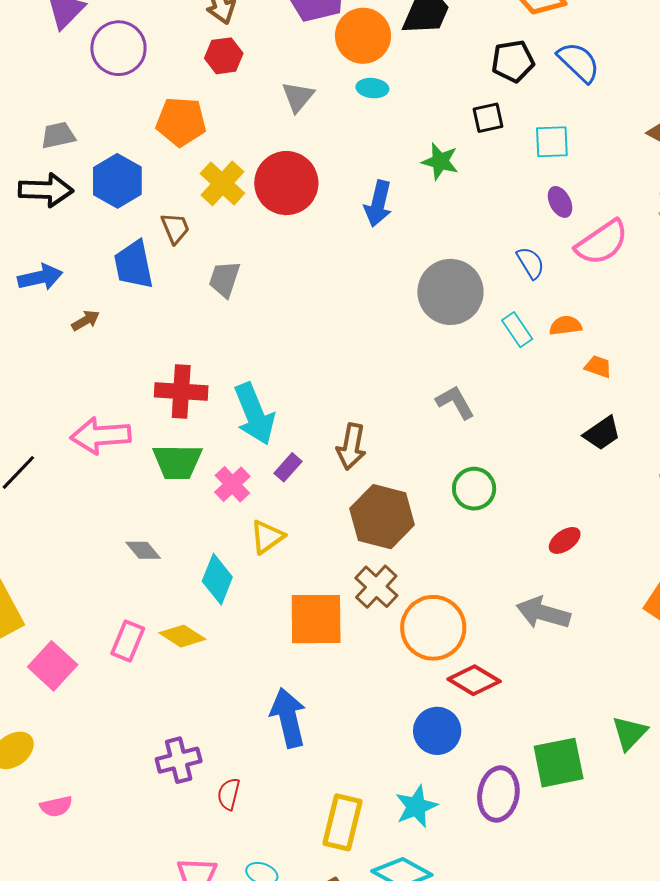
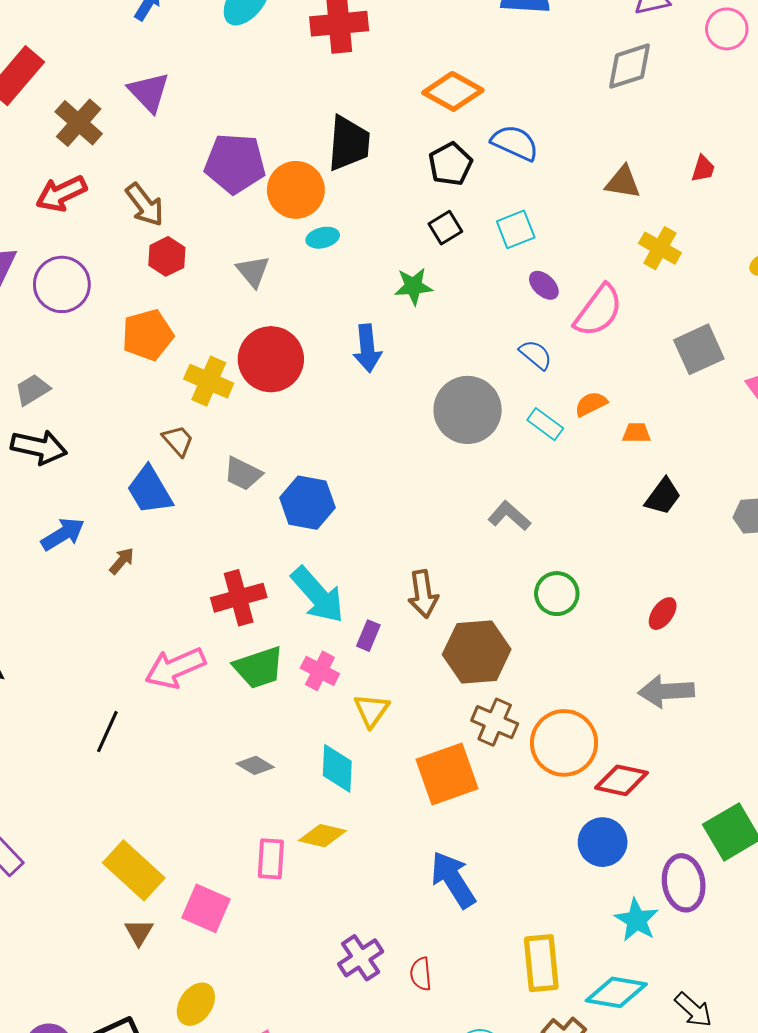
blue hexagon: (117, 181) -> (307, 503), moved
black arrow: (46, 190) -> (39, 447), turned 30
gray trapezoid: (224, 279) -> (243, 474), turned -63
cyan star: (416, 806) -> (637, 920), moved

